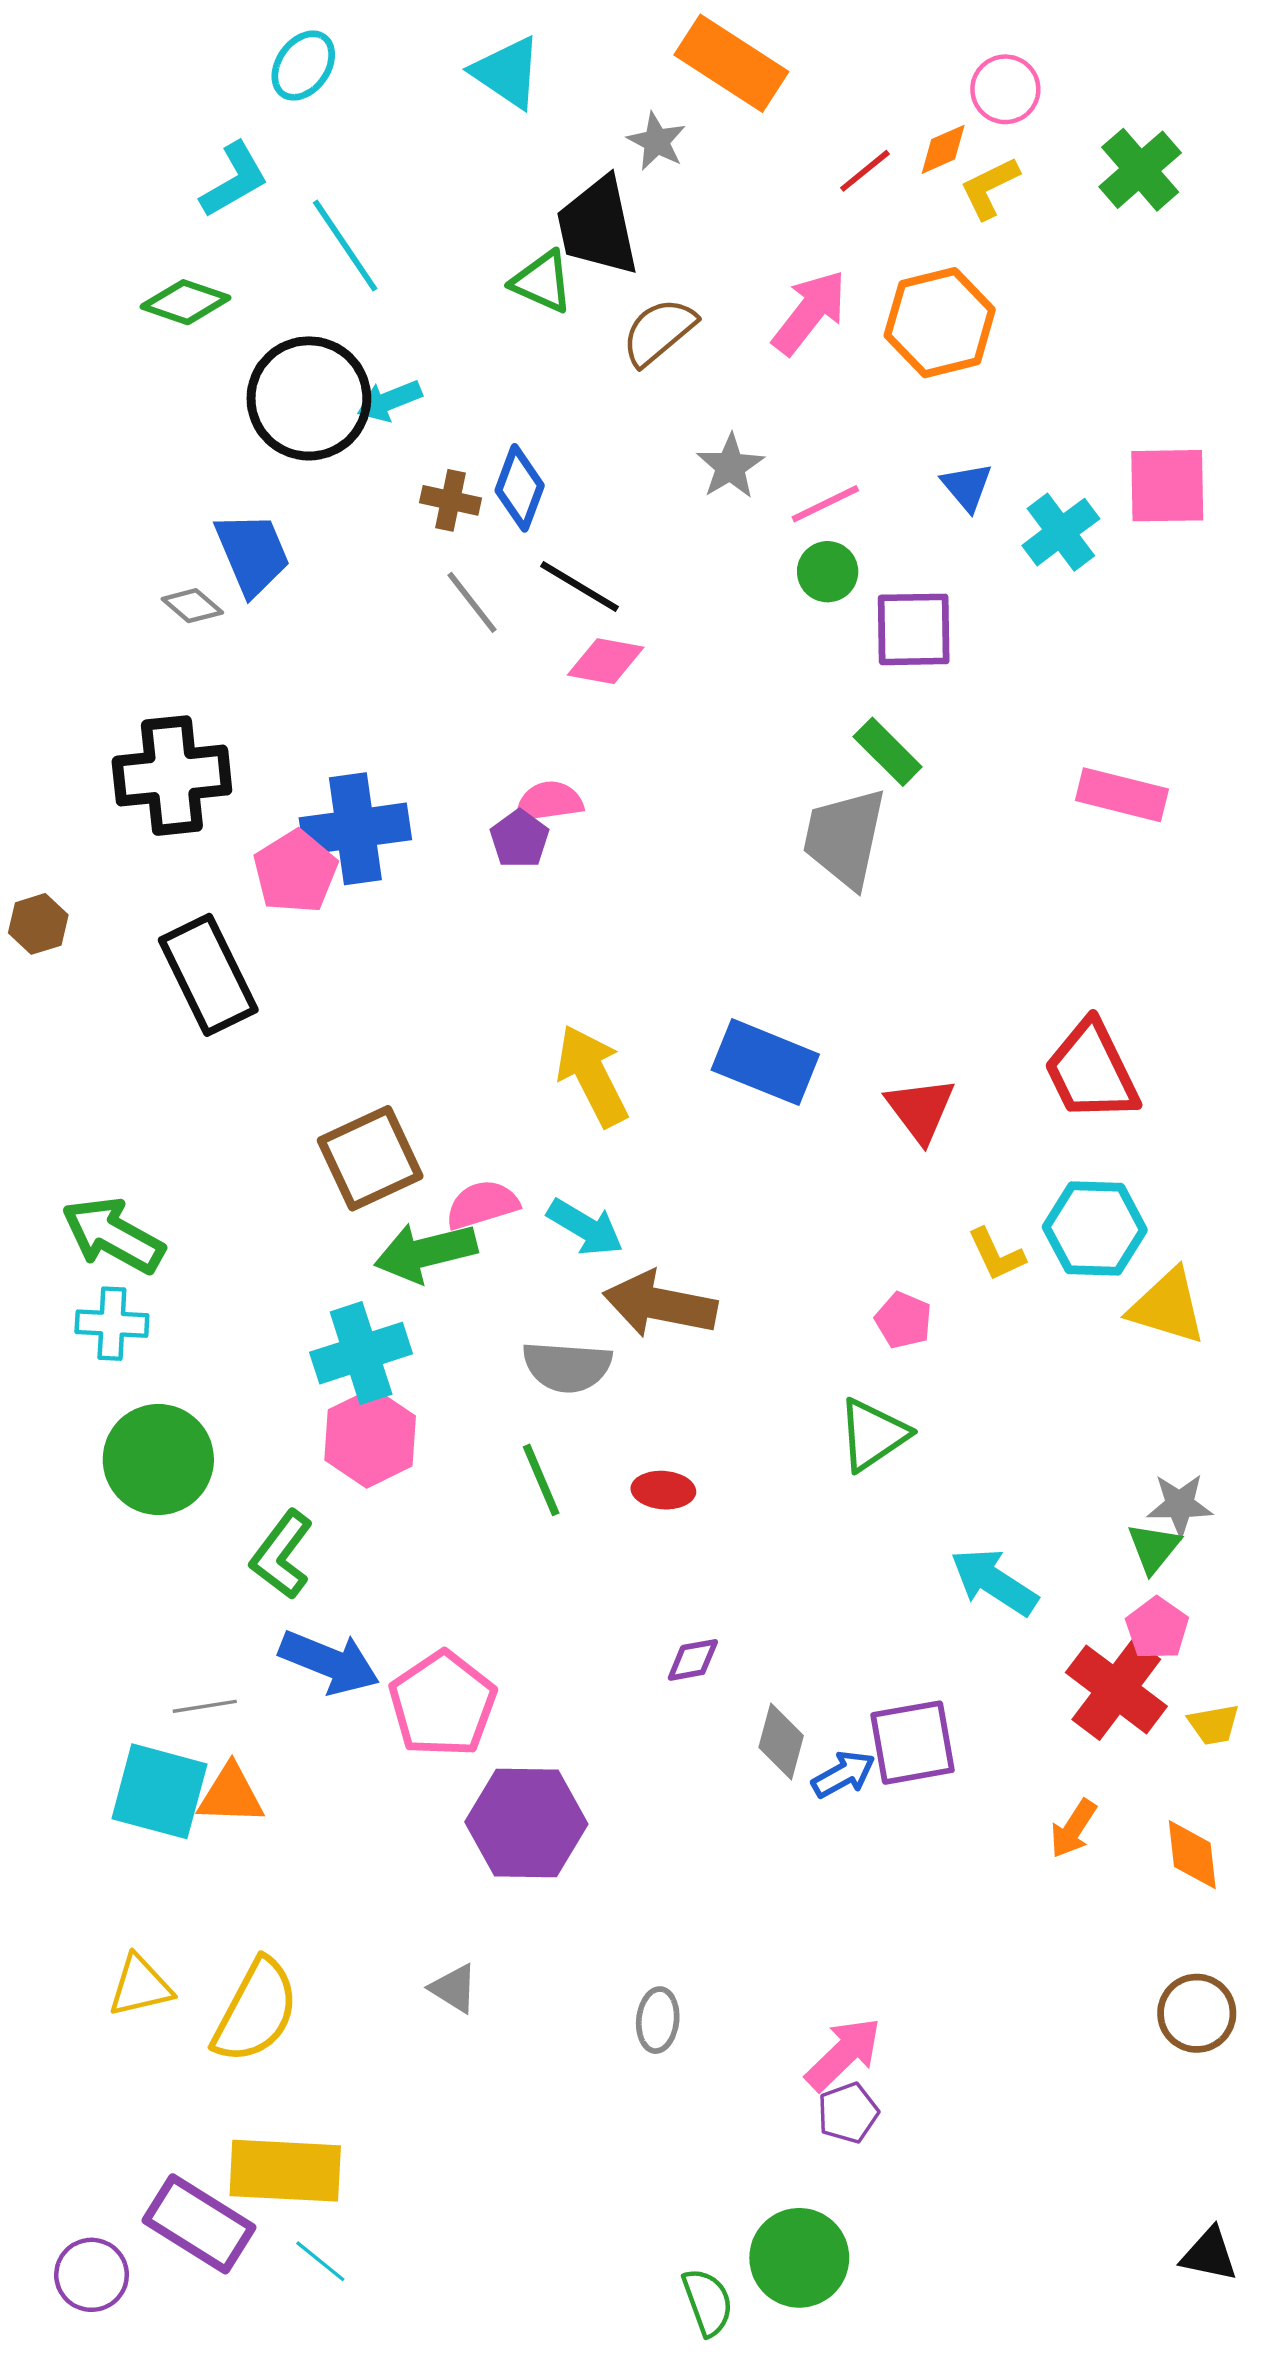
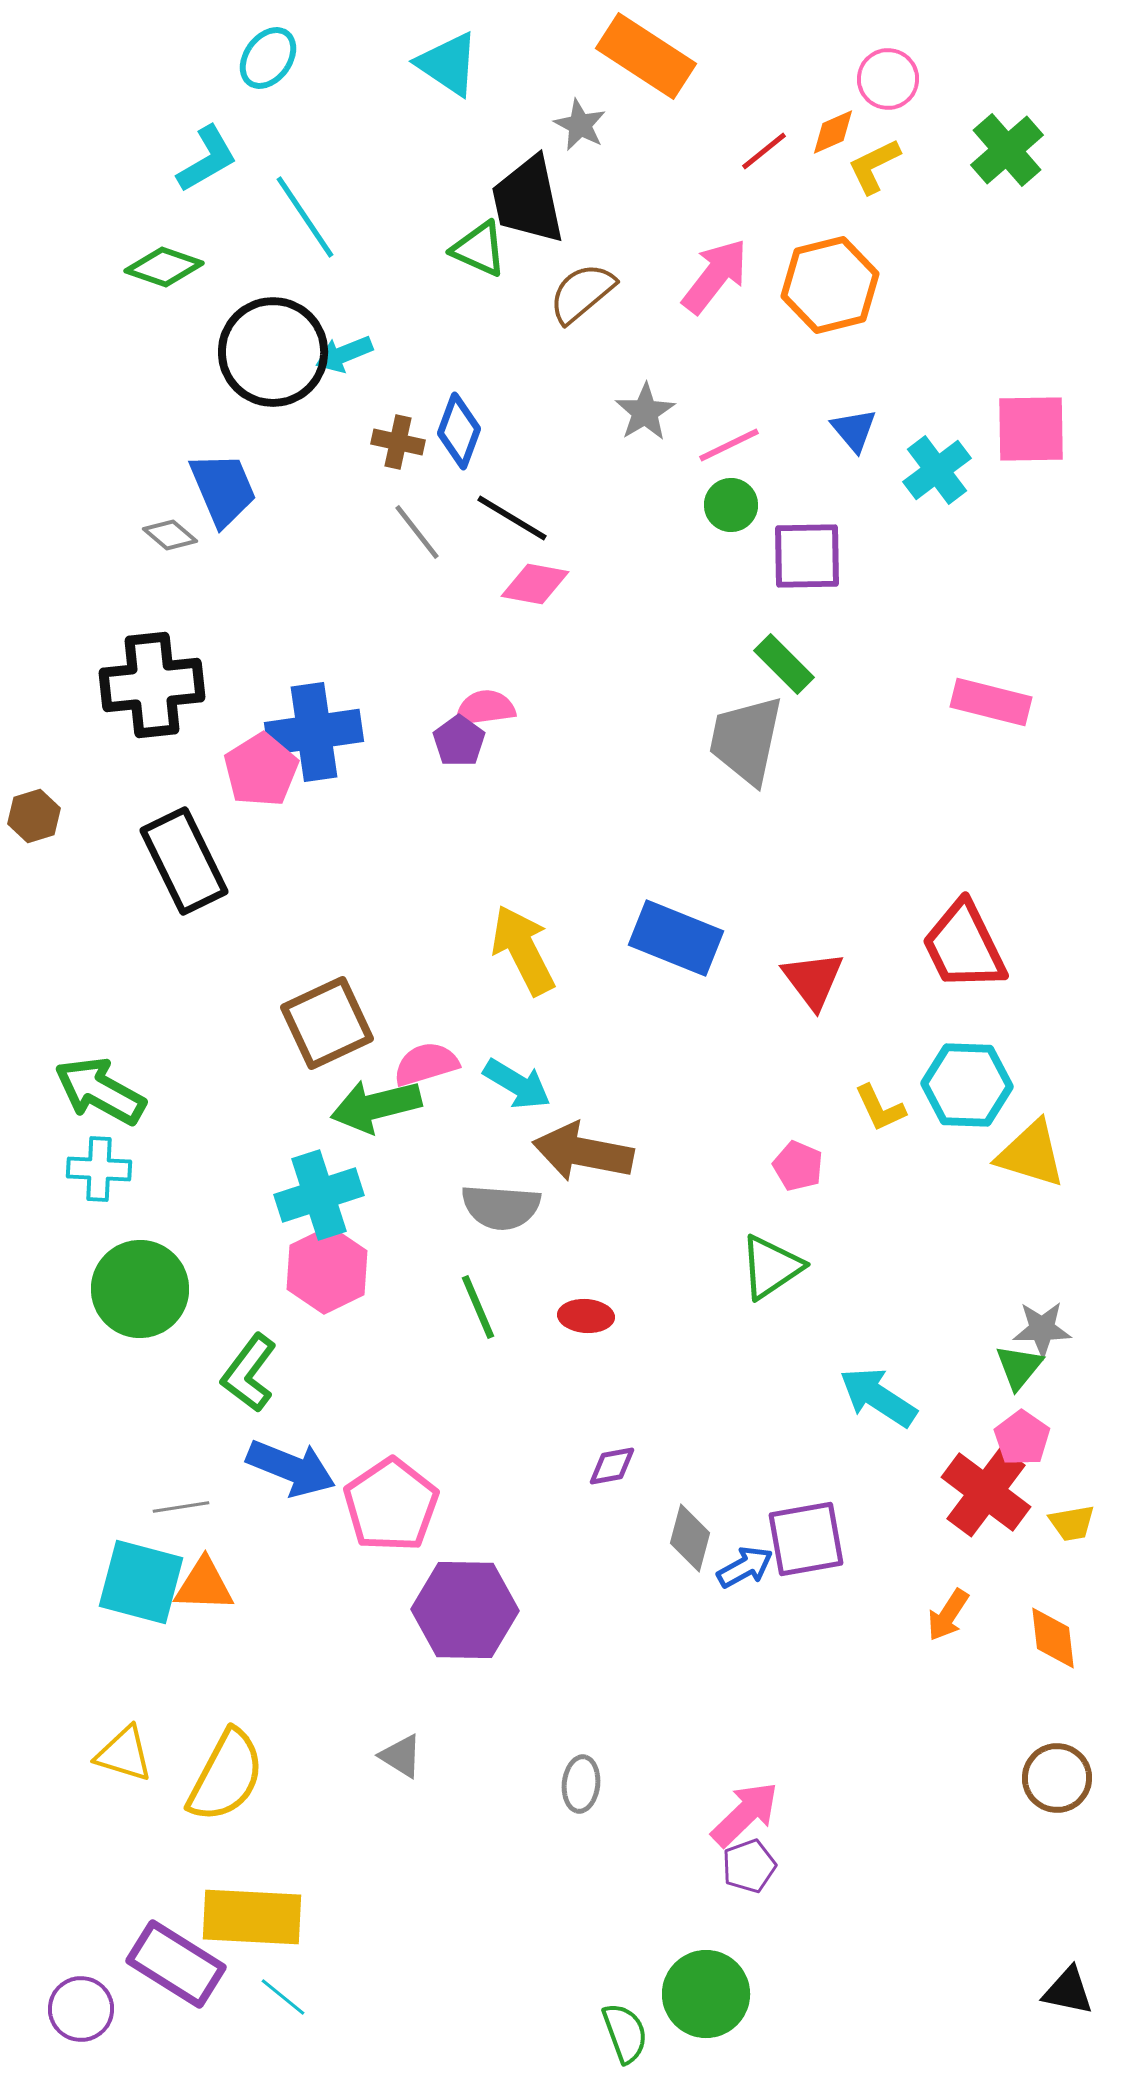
yellow triangle: (140, 1986) -> (124, 1754), turned 30

